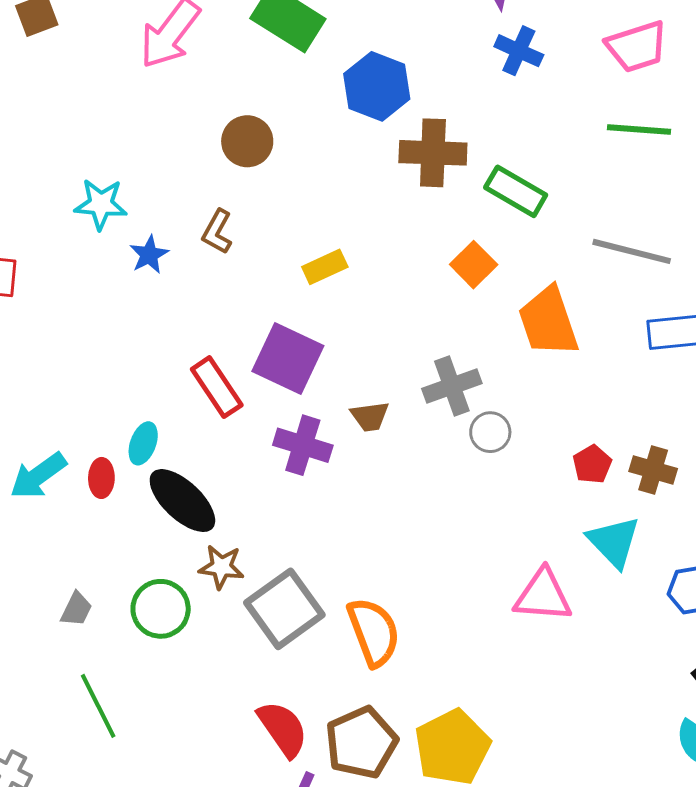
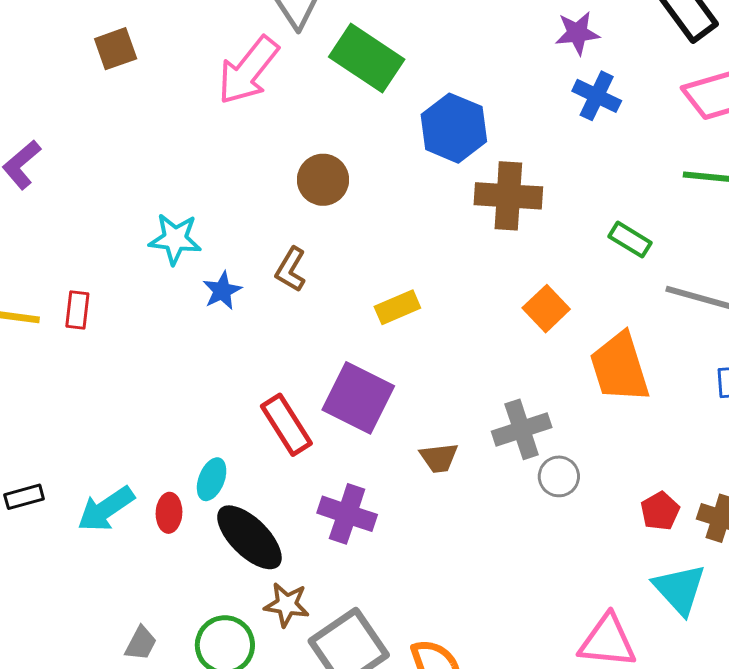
green rectangle: (516, 191) -> (630, 240), moved, size x0.7
purple cross: (303, 445) -> (347, 514), moved

